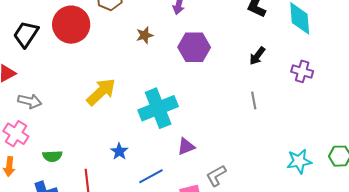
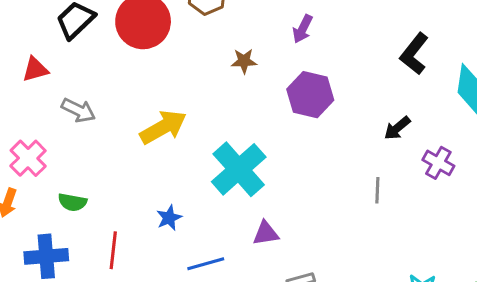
purple cross: (302, 71) -> (438, 163), moved
gray arrow: (30, 101) -> (78, 110), moved
cyan cross: (158, 108) -> (239, 169), turned -33

